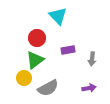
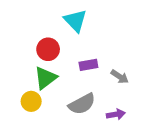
gray arrow: (92, 59) -> (120, 77), turned -64
gray semicircle: (48, 88) -> (82, 104), moved

